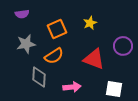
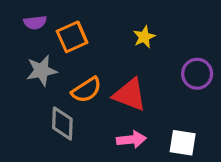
orange square: (57, 29) -> (72, 37), moved
red triangle: (94, 59) -> (130, 95), moved
pink arrow: (72, 87) -> (131, 140), moved

